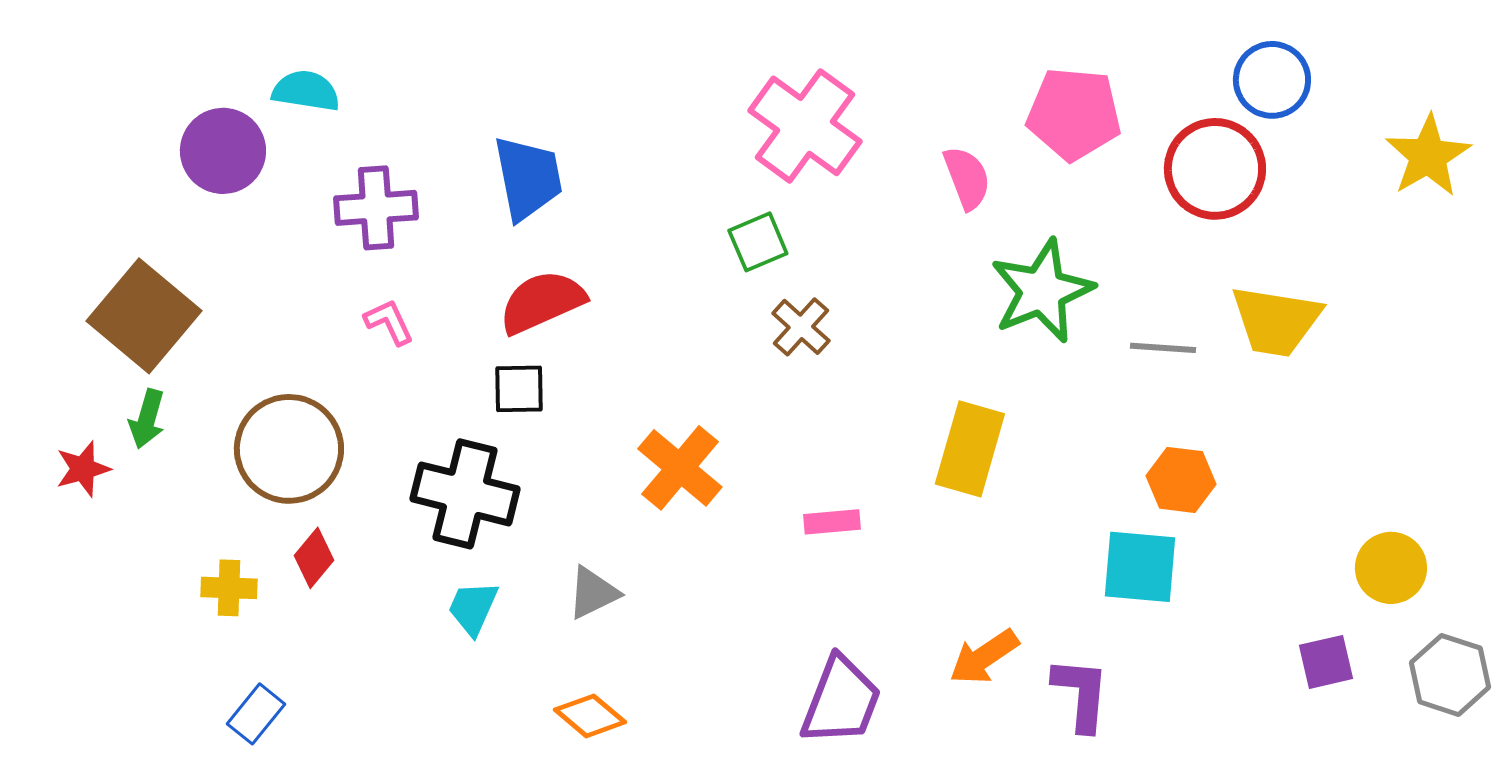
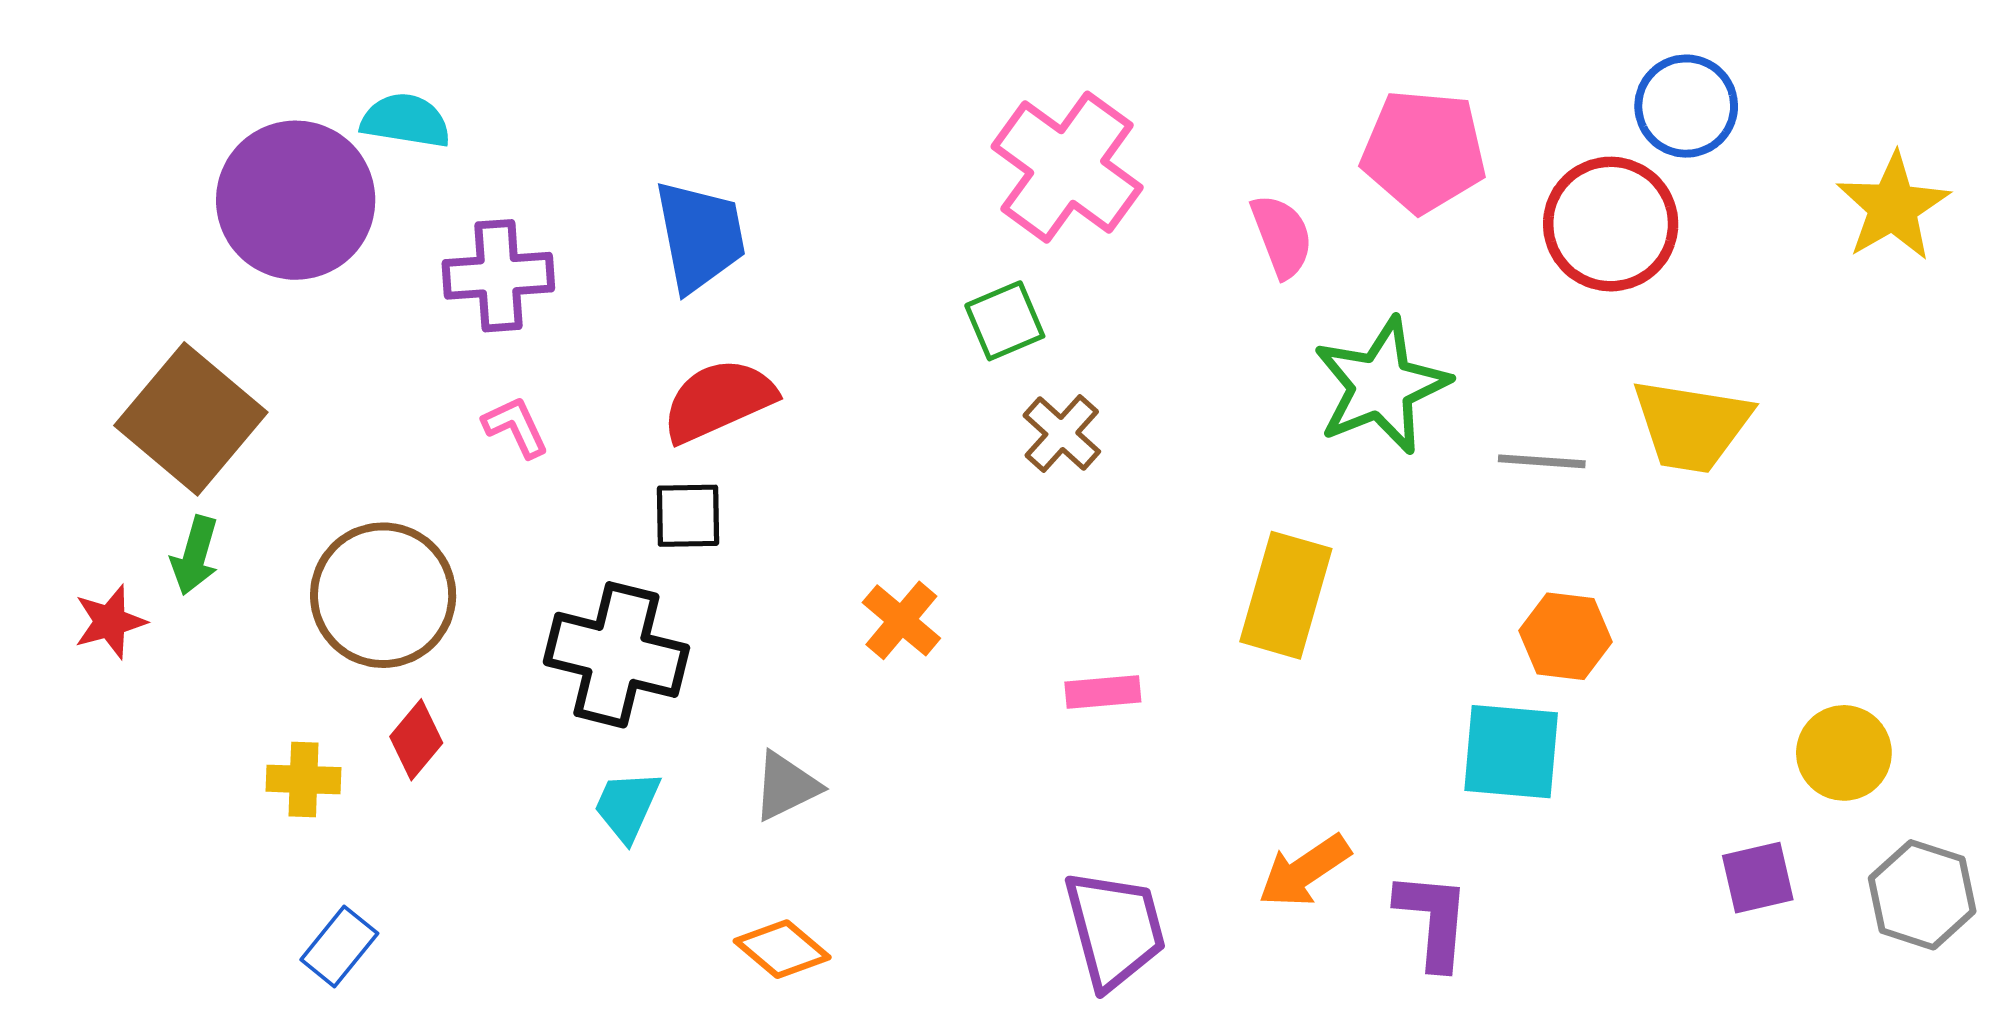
purple circle: (223, 151) -> (296, 200), size x1.4
orange cross: (680, 468) -> (901, 620), size x0.7
purple trapezoid: (841, 701) -> (1115, 929), turned -36

